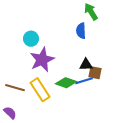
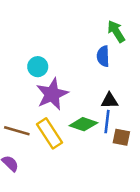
brown square: (95, 73) -> (121, 137), moved
blue line: (84, 81) -> (107, 122), turned -66

